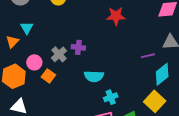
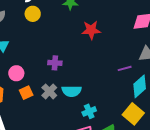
gray cross: (59, 54) -> (49, 91), moved
pink circle: (34, 62) -> (16, 73), moved
orange square: (48, 76) -> (26, 93), turned 32

